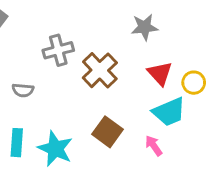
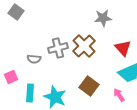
gray star: (144, 27) -> (103, 18), moved
gray cross: (58, 50) -> (58, 48), moved

